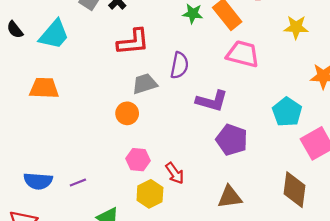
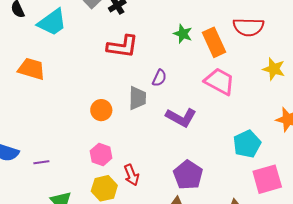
purple semicircle: (179, 65) -> (159, 78), size x0.7
gray trapezoid: (145, 84) -> (137, 98), moved, turned 95
purple pentagon: (232, 140) -> (188, 175), moved

